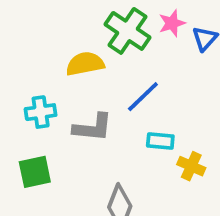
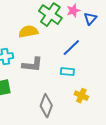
blue line: (143, 97) -> (71, 48), moved
yellow cross: (191, 166) -> (81, 96), moved

